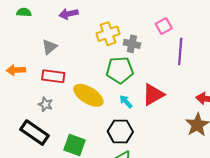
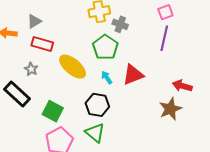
pink square: (164, 26) -> (165, 12), moved
gray triangle: (49, 47) -> (34, 21), moved
green pentagon: (120, 70) -> (105, 47), turned 30

